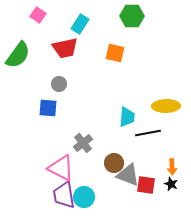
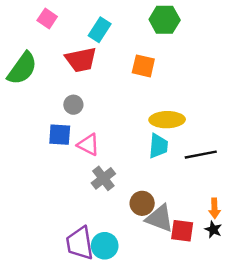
yellow ellipse: (166, 106) -> (167, 120), moved
black line: (148, 133) -> (201, 155), moved
pink triangle: (61, 168) -> (88, 145), moved, size x0.7

